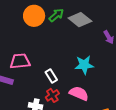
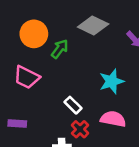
green arrow: (56, 15) -> (60, 49), moved
pink trapezoid: (20, 61) -> (27, 77), moved, turned -135

